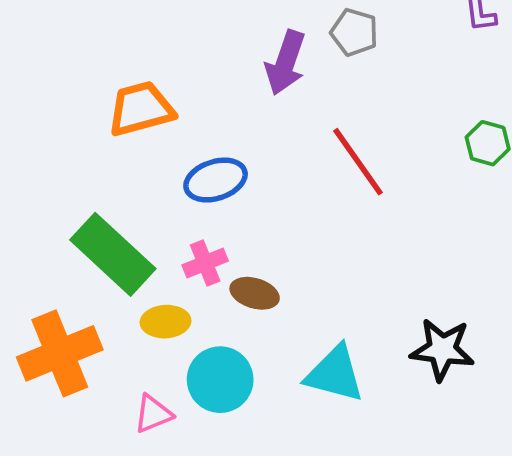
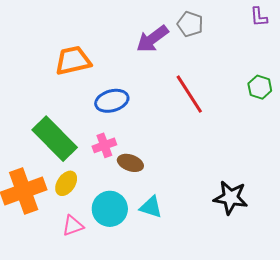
purple arrow: (286, 63) -> (152, 39), turned 32
yellow ellipse: (166, 322) -> (66, 183), moved, turned -55
cyan triangle: (335, 374) -> (151, 207), moved, size x0.7

